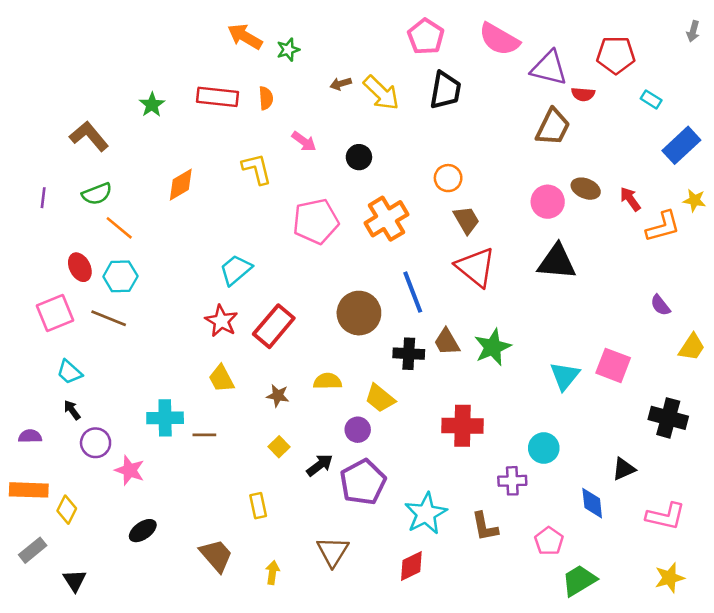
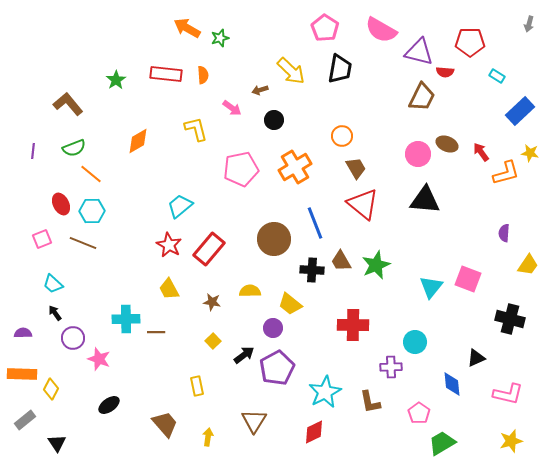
brown arrow: (341, 84) -> (260, 90), moved
purple semicircle: (660, 305) -> (504, 233), turned 42
pink square: (55, 313) -> (42, 239), size x0.7

